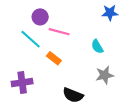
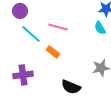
purple circle: (40, 17) -> (20, 11), moved
cyan semicircle: (97, 47) -> (100, 28), moved

